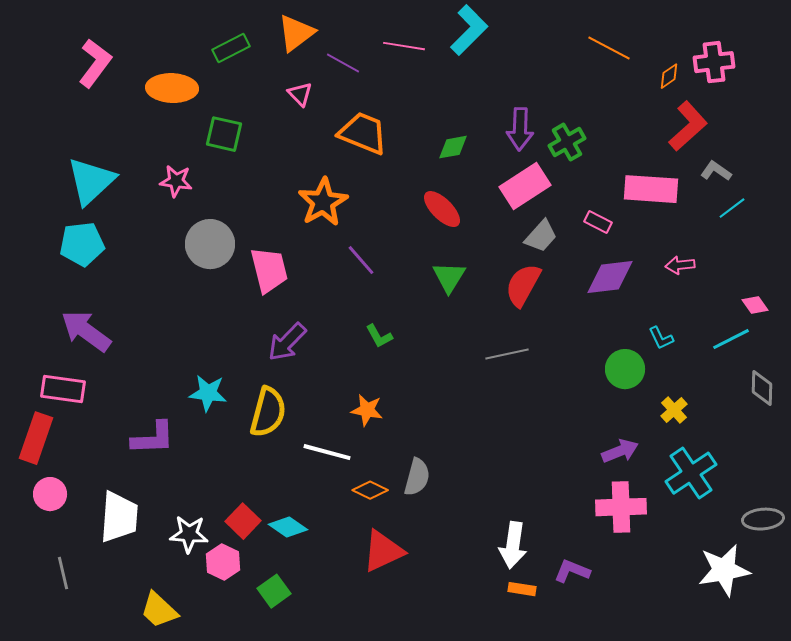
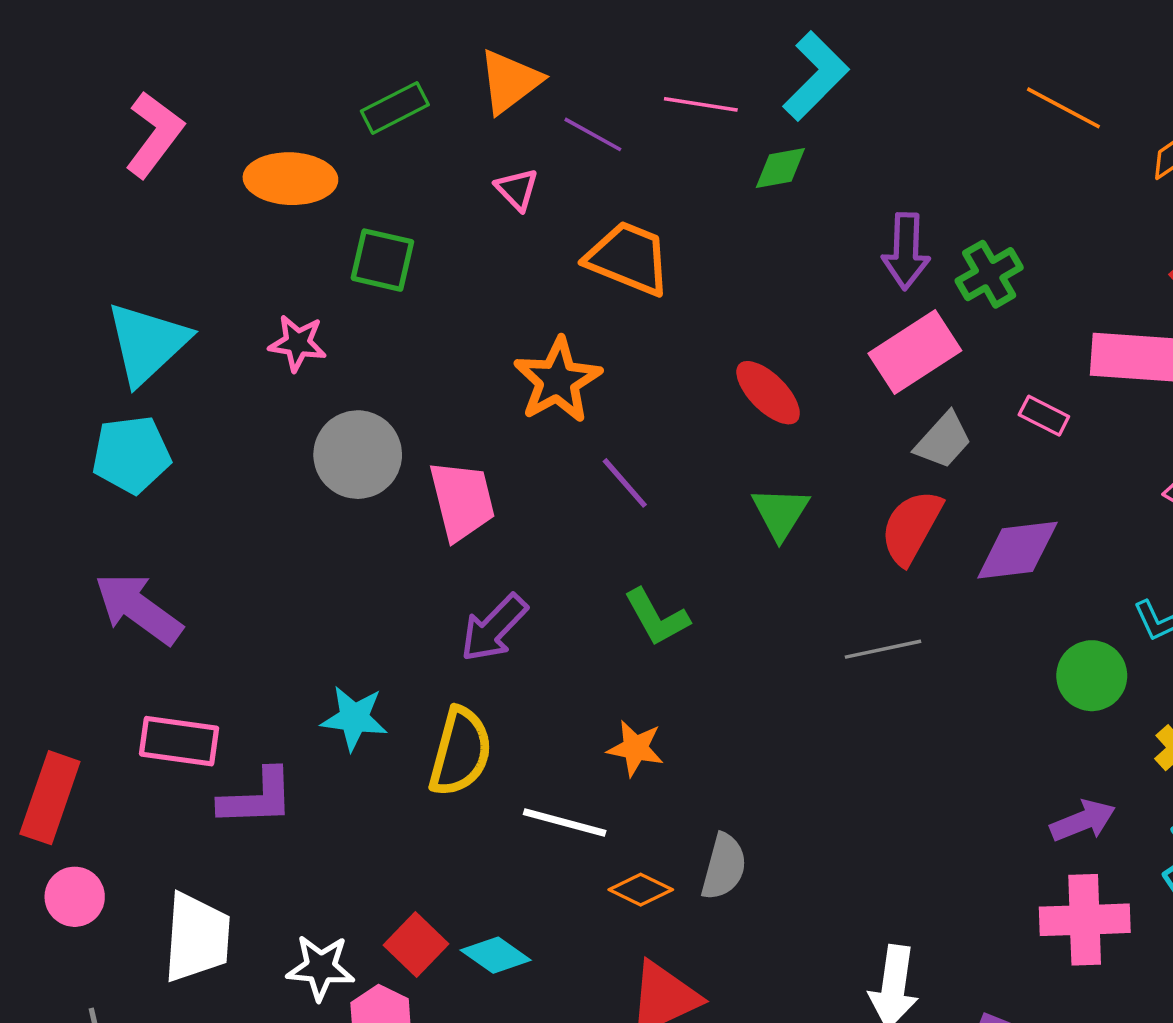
green diamond: (453, 147) -> (780, 168), moved
purple diamond: (610, 277) -> (1017, 550), moved
green L-shape: (379, 336) -> (657, 617), size x1.4
pink rectangle: (63, 389) -> (179, 741), moved

